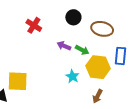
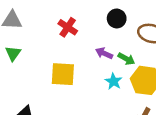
cyan star: (72, 76) -> (113, 81), moved
yellow square: (18, 81) -> (63, 74), moved

